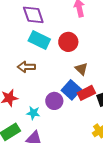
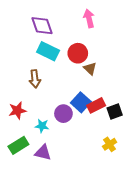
brown arrow: (26, 67) -> (35, 79), turned -96
brown triangle: (81, 69) -> (90, 69), moved

